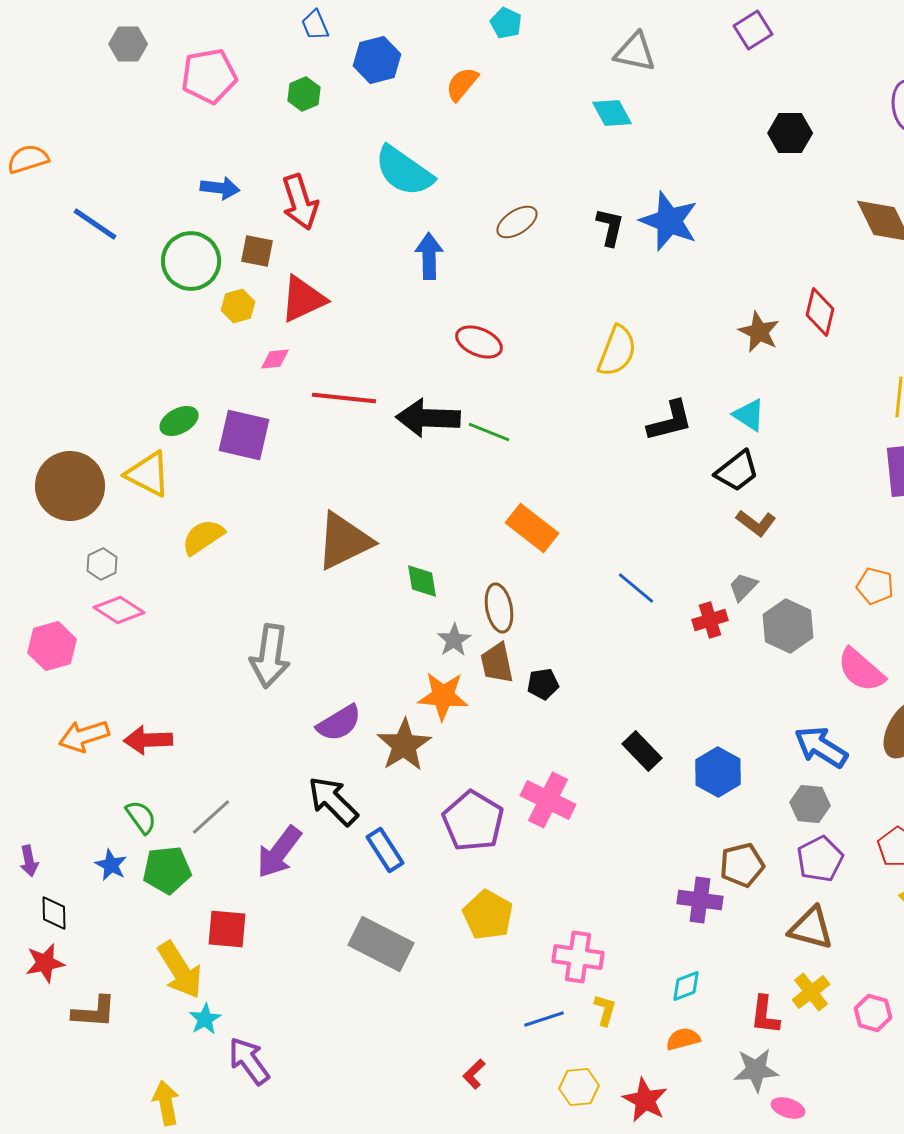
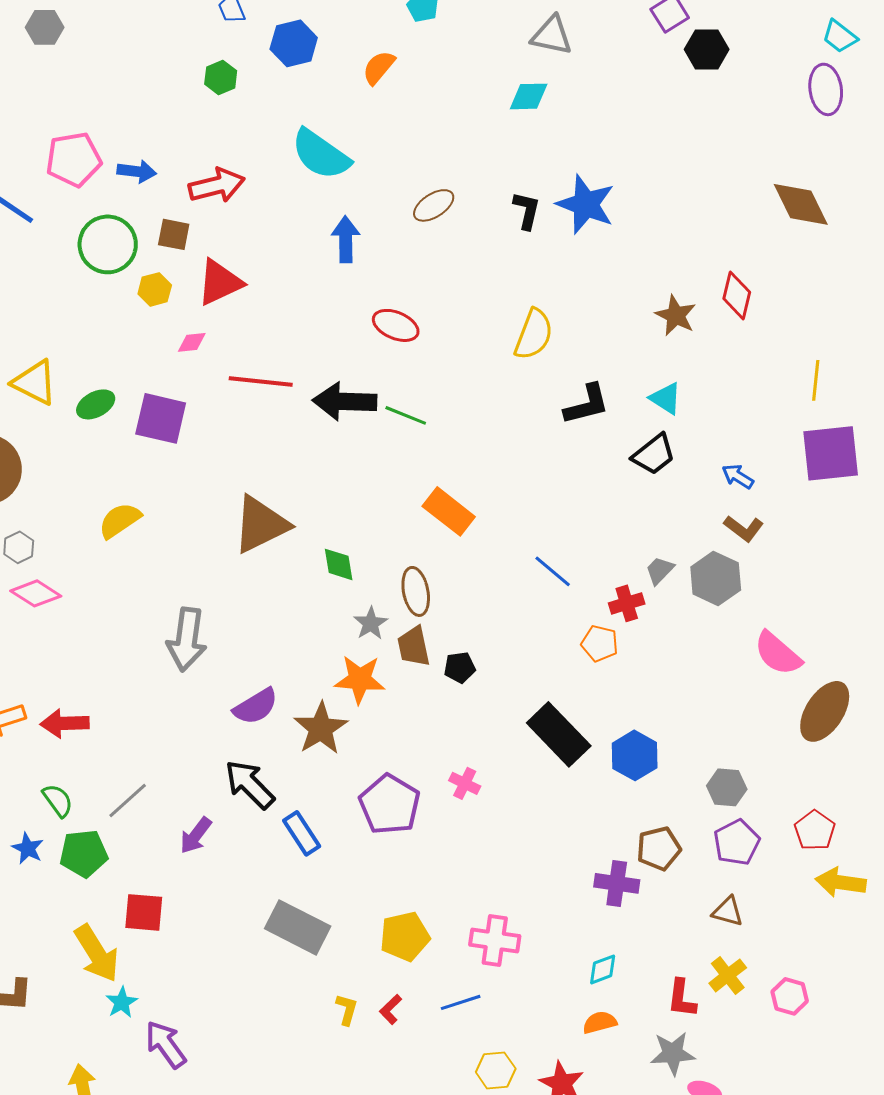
pink pentagon: (209, 76) -> (74, 159), moved
cyan diamond: (612, 113) -> (529, 96), turned -63
black hexagon: (790, 133) -> (707, 49), moved
red arrow: (300, 202) -> (217, 185), turned -86
yellow triangle: (148, 474) -> (35, 382), moved
brown L-shape: (756, 523) -> (744, 528), moved
orange pentagon: (875, 586) -> (600, 643), moved
gray hexagon: (788, 626) -> (716, 578), moved
blue arrow: (821, 747) -> (738, 476), moved, size x0.6
black rectangle: (642, 751) -> (559, 734), size x1.6
pink cross: (548, 800) -> (465, 783), size x0.6
purple arrow: (279, 852) -> (196, 835), size x0.7
yellow pentagon: (488, 915) -> (405, 936), moved, turned 30
brown triangle: (811, 928) -> (728, 911), size x0.7
yellow L-shape: (605, 1010) -> (347, 1009), moved
red L-shape: (474, 1074) -> (391, 1009), moved

